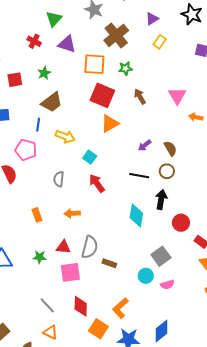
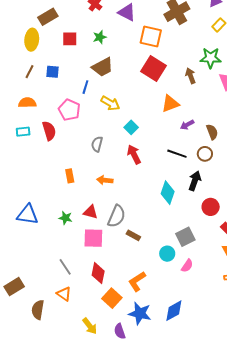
green star: (125, 68) -> (211, 58), moved, size x1.5
orange triangle: (110, 124) -> (170, 104), moved
pink semicircle: (167, 285) -> (187, 266), turned -48

